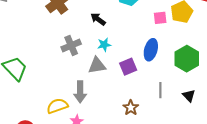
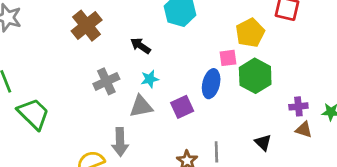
pink square: (160, 18) -> (228, 58), moved
green hexagon: (187, 59) -> (255, 76), moved
gray line: (160, 90) -> (216, 152), moved

